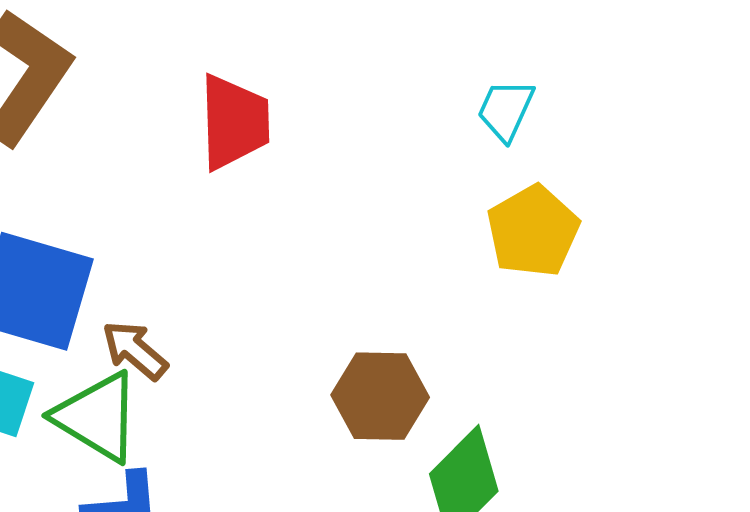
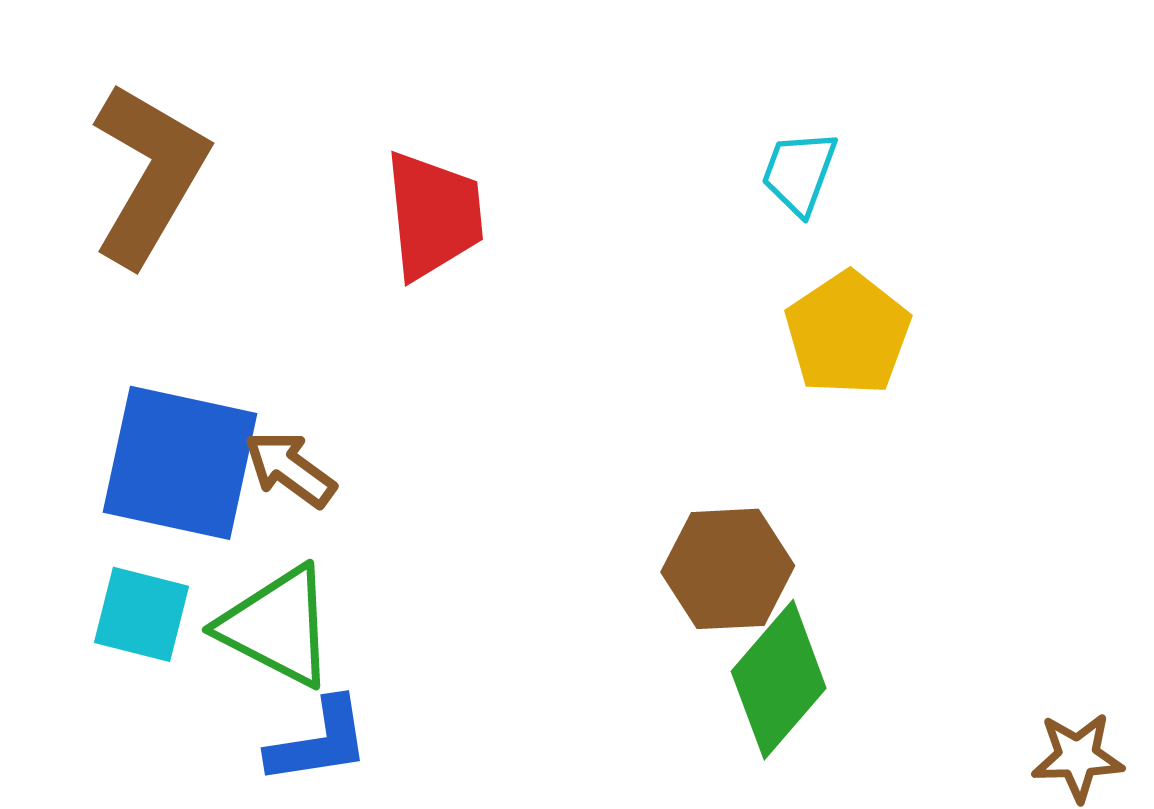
brown arrow: (135, 350) -> (290, 469), moved
brown hexagon: (380, 396) -> (728, 569), moved

